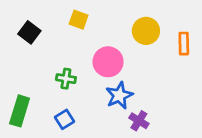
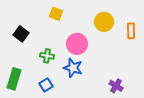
black square: (29, 32) -> (21, 34), moved
blue star: (119, 95) -> (73, 68), moved, turned -30
purple cross: (139, 121) -> (116, 86), moved

